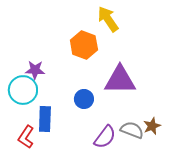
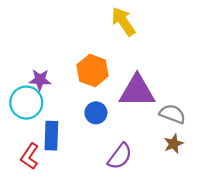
orange hexagon: (84, 45) -> (92, 71), moved
gray semicircle: (132, 130) -> (172, 114), moved

